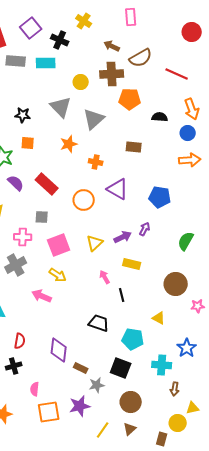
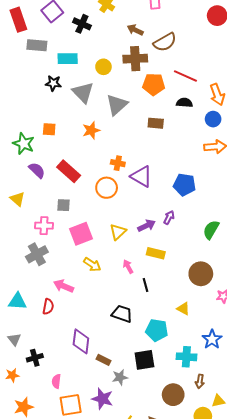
cyan rectangle: (46, 63) -> (68, 59), moved
red line: (177, 74) -> (185, 76), moved
black star: (23, 115) -> (53, 83), moved
brown rectangle: (134, 147) -> (156, 123), moved
orange cross: (96, 162) -> (118, 163), moved
yellow arrow: (58, 275) -> (92, 265), moved
red semicircle: (20, 341) -> (48, 307), moved
black square: (121, 368) -> (144, 360), turned -30
brown circle: (131, 402) -> (173, 395), moved
purple star: (80, 406) -> (102, 399), turned 30

